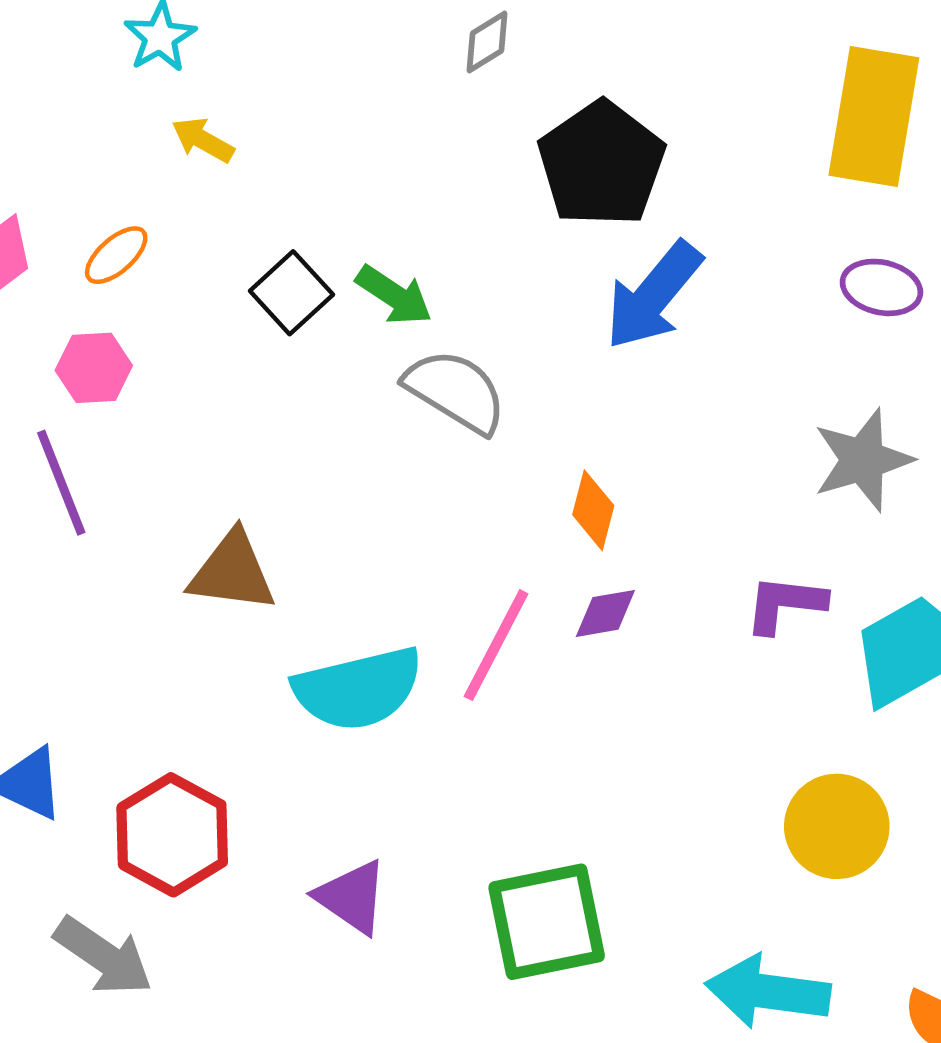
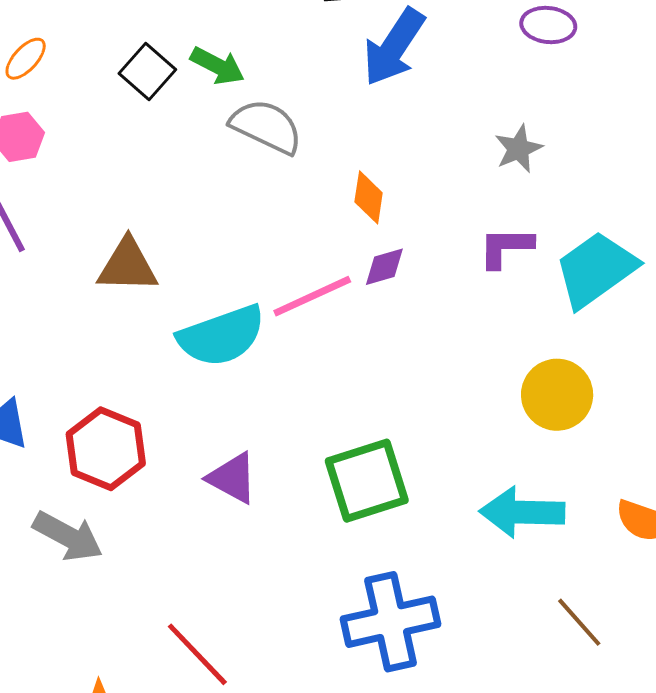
gray star: (863, 460) -> (518, 149), moved, size x0.7
pink line: (496, 645) -> (312, 296), turned 44

